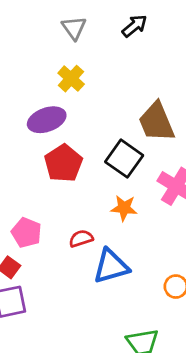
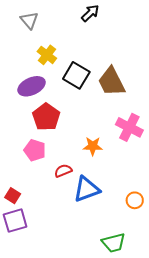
gray triangle: (74, 28) -> (29, 20), moved
black square: (124, 159) -> (76, 75), moved
pink pentagon: (26, 233) -> (35, 150), moved

